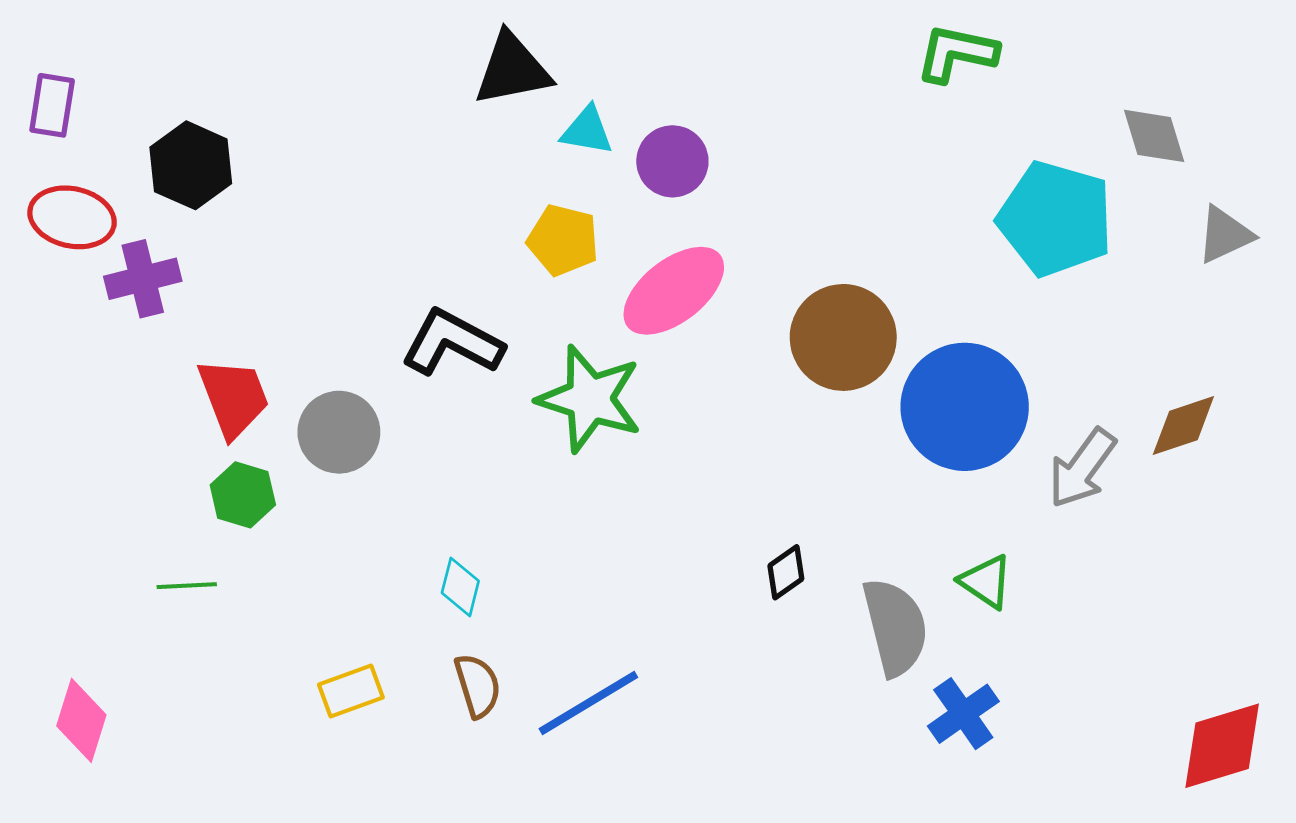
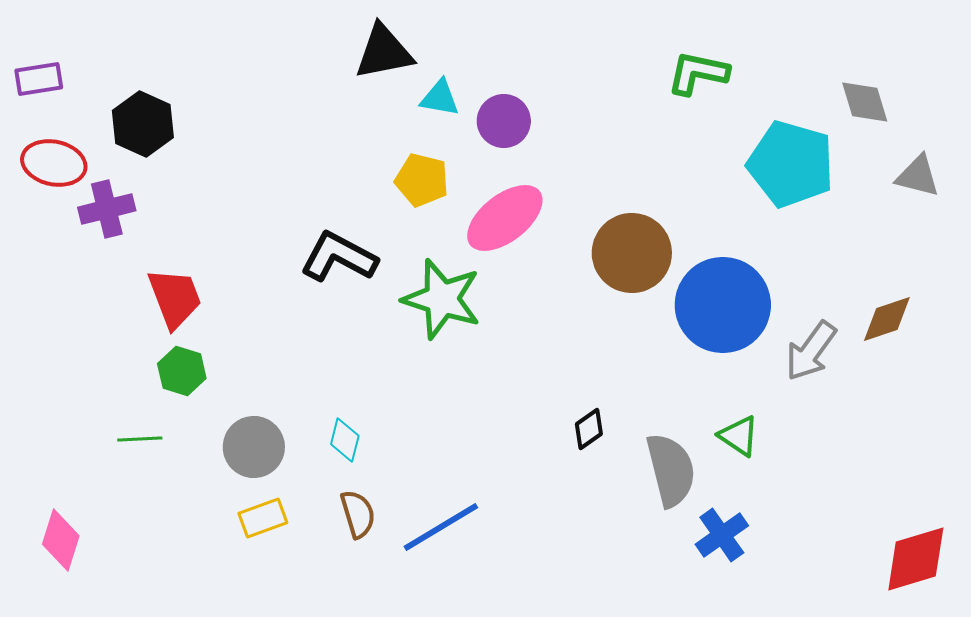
green L-shape: (957, 53) -> (698, 73), moved
purple rectangle: (52, 105) -> (39, 79), turned 72
gray triangle: (1225, 235) -> (918, 176), turned 39
gray circle: (339, 432) -> (254, 447), moved

